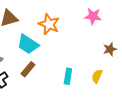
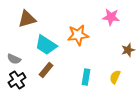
orange star: (49, 24) -> (78, 35), moved, turned -30

